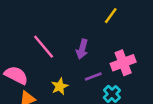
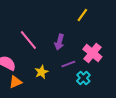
pink cross: (123, 63) -> (92, 53), turned -30

